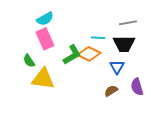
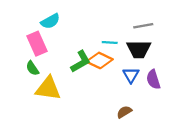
pink rectangle: (45, 39) -> (37, 44), moved
purple semicircle: (137, 87) -> (153, 79), moved
brown semicircle: (111, 91) -> (124, 112), moved

